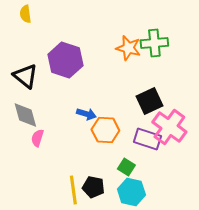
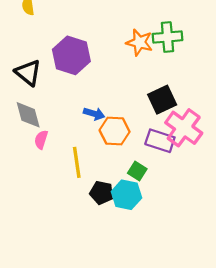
yellow line: (73, 190) -> (77, 162), moved
cyan hexagon: (131, 192) -> (126, 195), moved

